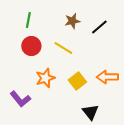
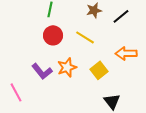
orange arrow: (107, 77) -> (126, 53), moved
purple L-shape: (20, 99) -> (42, 71), moved

